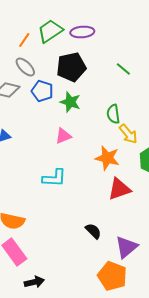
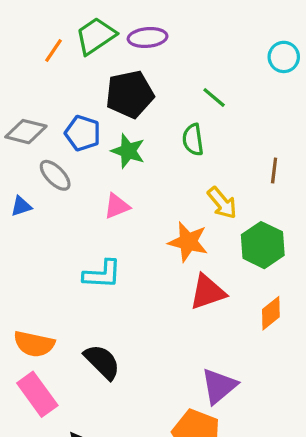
gray ellipse: (25, 67) -> (55, 175), moved
green semicircle: (113, 114) -> (193, 140), moved
black semicircle: (93, 231) -> (102, 362), moved, size x1.4

